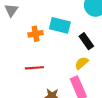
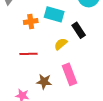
yellow semicircle: (82, 63) -> (61, 44), moved

